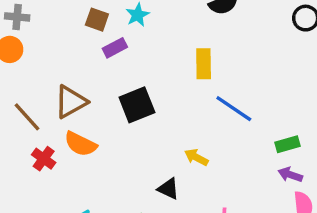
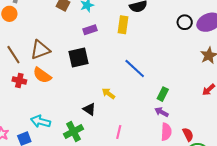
purple rectangle: (115, 48) -> (90, 30), moved
yellow rectangle: (204, 64) -> (123, 25), moved
green rectangle: (288, 144) -> (163, 94), turned -56
red cross: (44, 159) -> (19, 81), turned -32

